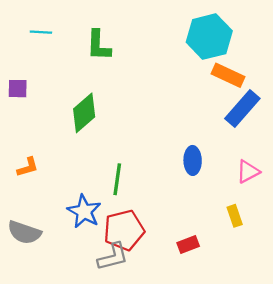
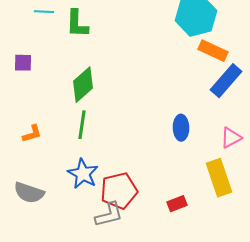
green L-shape: (99, 45) -> (77, 24), moved
green line: (117, 179) -> (82, 125), moved
yellow rectangle: (235, 216) -> (219, 178), size x1.8

